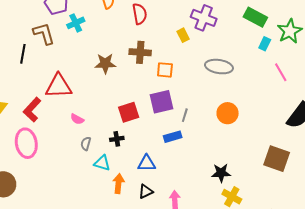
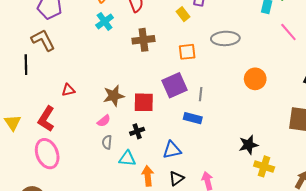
cyan cross: (76, 23) -> (105, 21), moved
brown star: (105, 63) -> (114, 96), moved
orange square: (165, 70) -> (187, 52), moved
red triangle: (59, 86) -> (68, 90), size x0.5
red square: (129, 112) -> (144, 102), turned 30
orange circle: (228, 113) -> (255, 79), moved
pink semicircle: (77, 119) -> (104, 121), moved, turned -56
blue rectangle: (173, 137) -> (193, 118), turned 42

